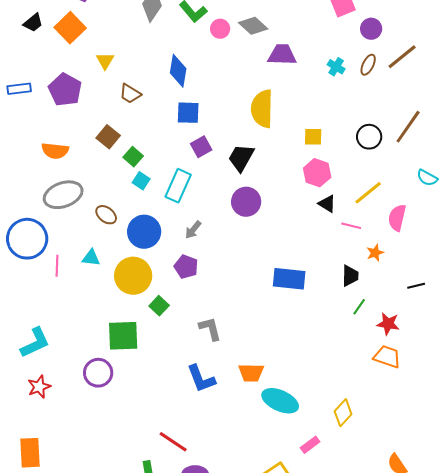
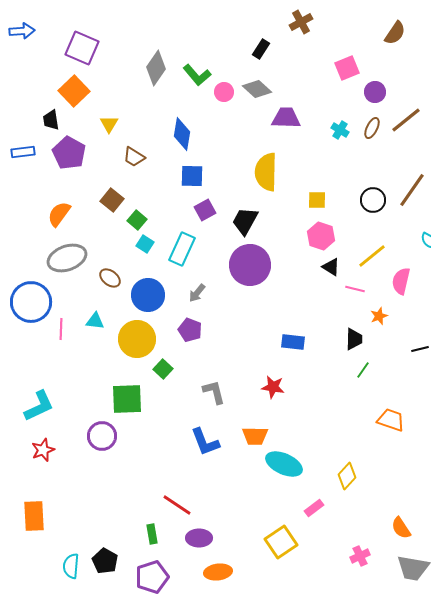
black trapezoid: (33, 23) -> (51, 120), moved, turned 120
orange semicircle: (55, 151) -> (59, 214), turned 120
purple circle: (246, 202) -> (250, 265), size x1.4
blue rectangle: (289, 279) -> (293, 342), size x0.7
red star: (388, 324) -> (273, 387), moved

